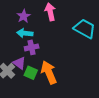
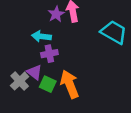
purple star: (24, 16) -> (56, 14), moved

